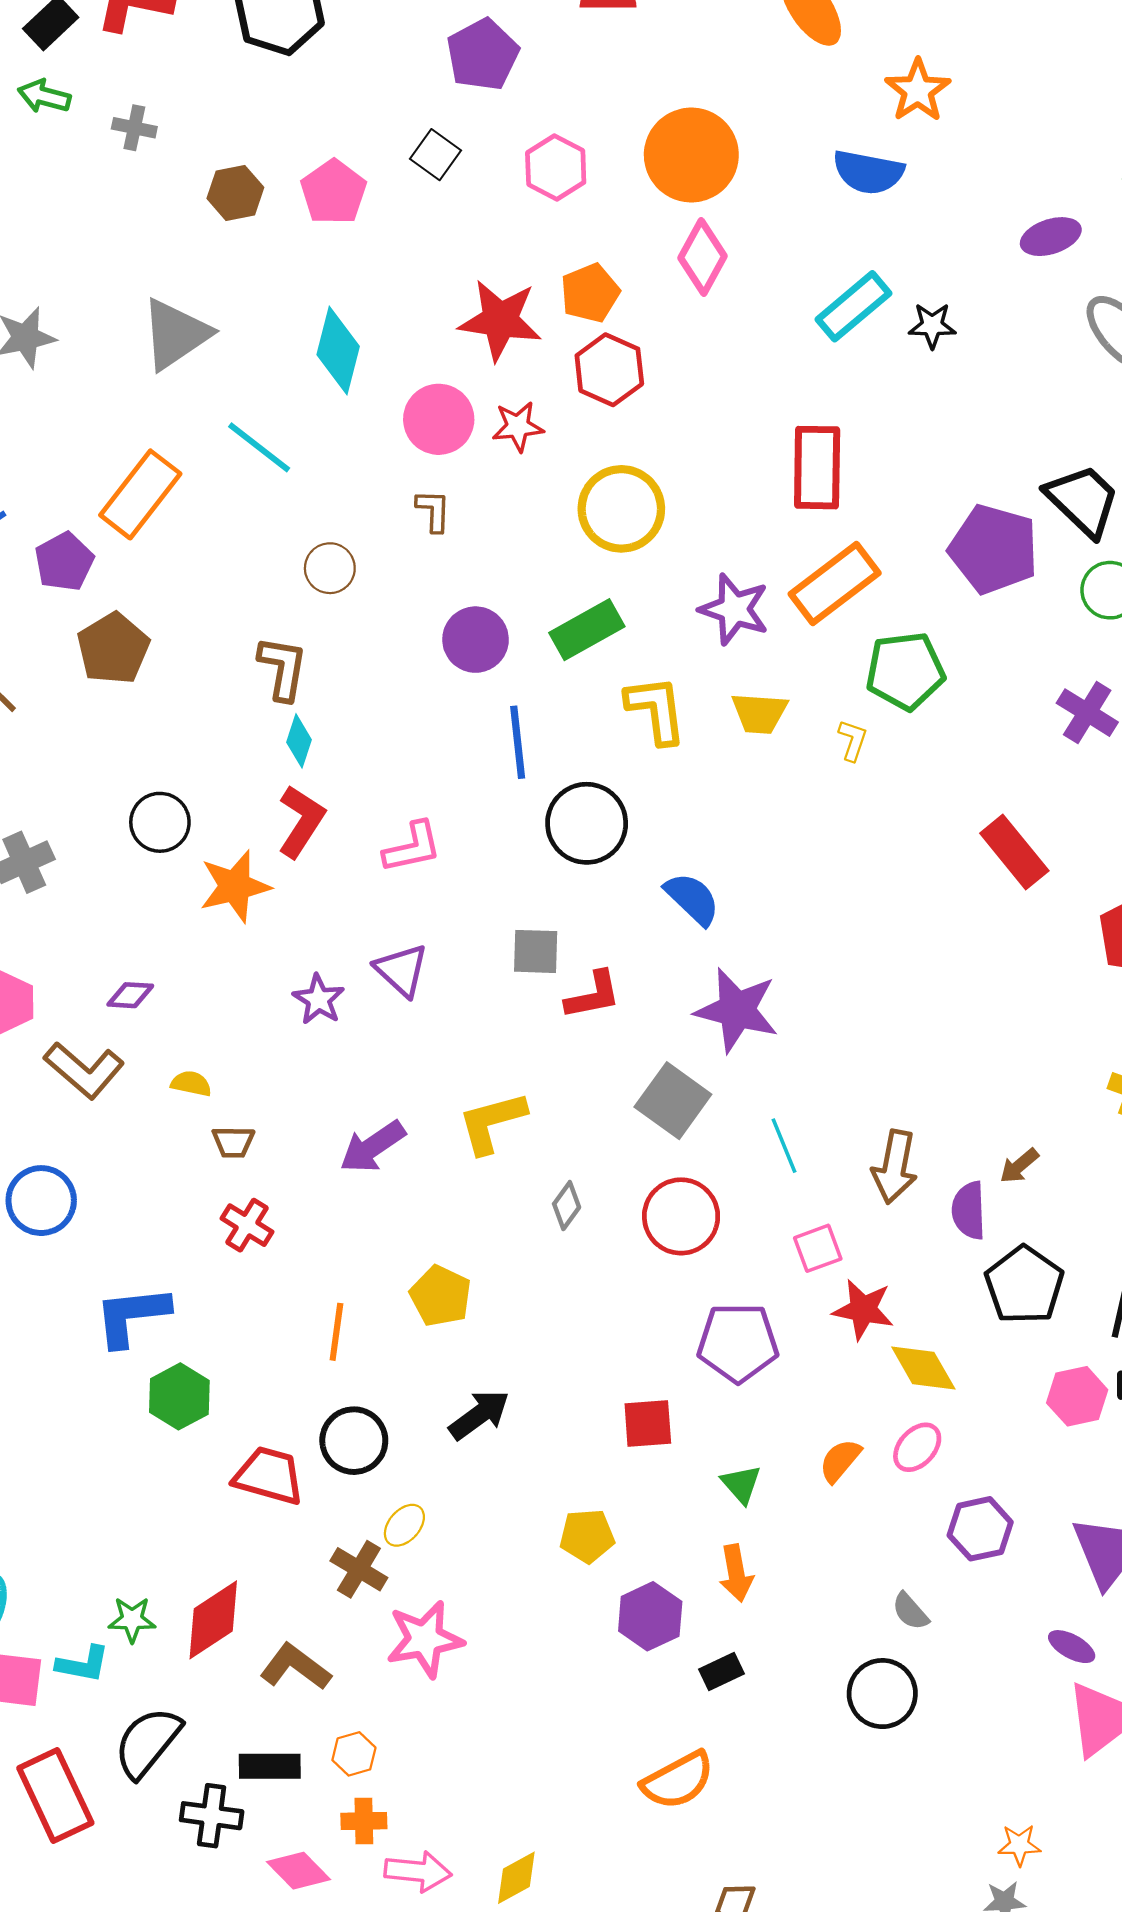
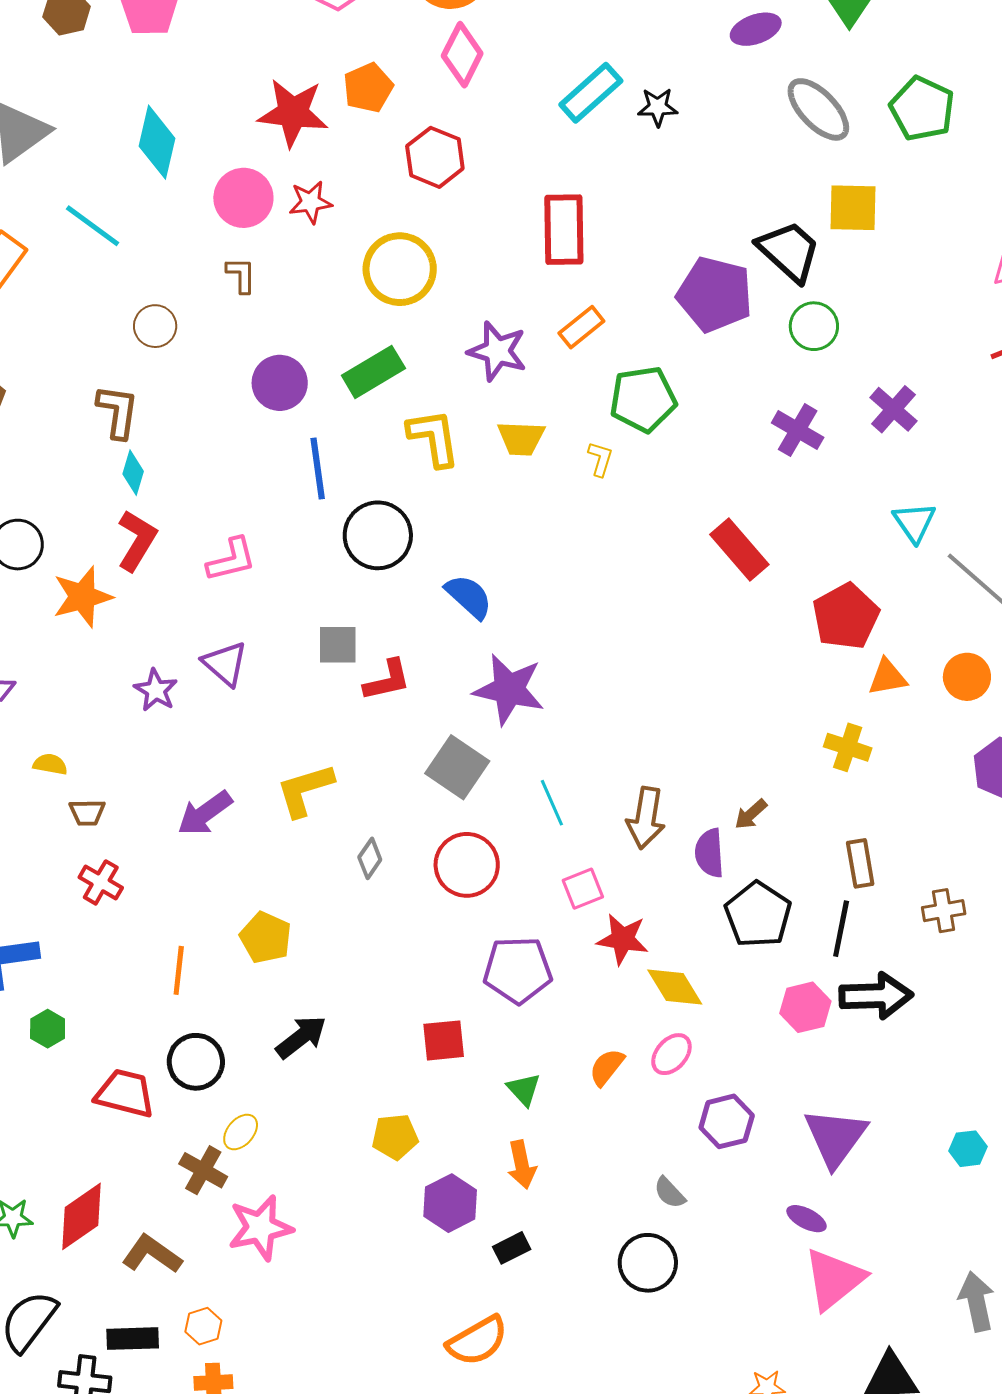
red hexagon: (609, 370) -> (435, 157), moved
orange rectangle: (835, 584) -> (581, 327), size x0.6
green hexagon: (179, 1396) -> (48, 1029), size x0.7

